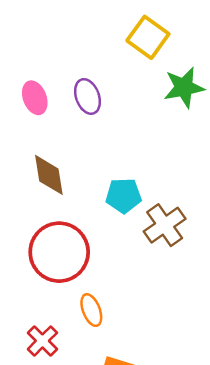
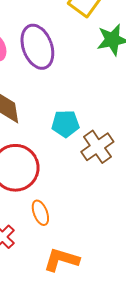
purple ellipse: (87, 96) -> (37, 47), size x1.6

